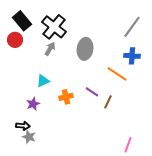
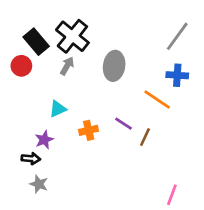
black rectangle: (22, 21) -> (36, 42), moved
red circle: (15, 40) -> (21, 66), moved
black arrow: (23, 126) -> (31, 159), moved

